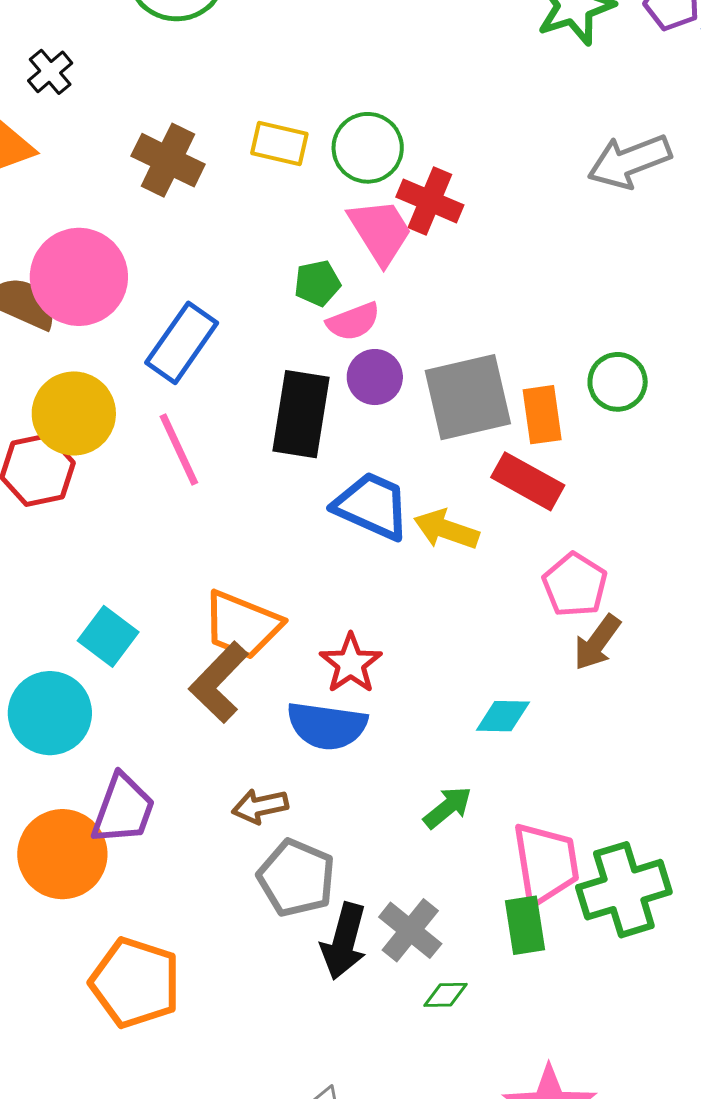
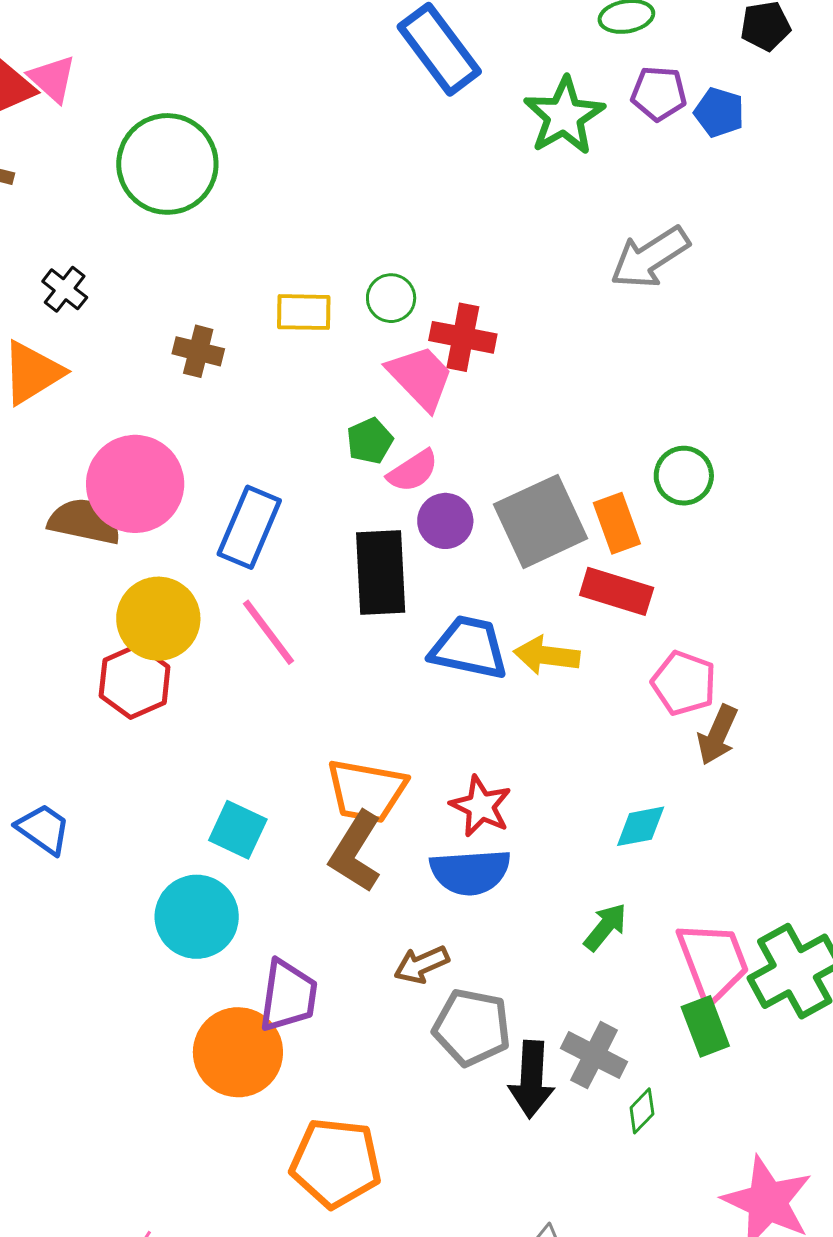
green circle: (368, 148) -> (391, 298), size x0.7
brown cross: (168, 160) -> (198, 351), size x0.7
green diamond: (446, 995) -> (642, 1111), turned -33

